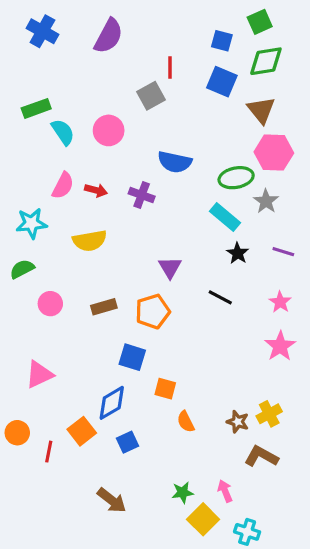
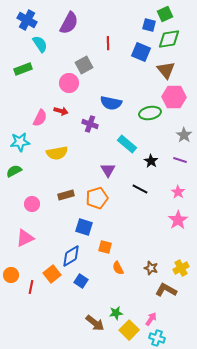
blue square: (222, 41) -> (149, 25), moved
gray square: (151, 96) -> (84, 65), moved
cyan semicircle: (63, 132) -> (40, 44), moved
red arrow: (96, 190) -> (61, 111), moved
gray star: (266, 201) -> (184, 135), moved
cyan rectangle: (225, 217) -> (127, 144), moved
pink circle: (50, 304) -> (32, 204), moved
yellow cross: (269, 414) -> (181, 268), moved
blue square: (127, 442) -> (81, 281), turned -32
pink arrow: (225, 491) -> (151, 319), moved, turned 56
brown arrow: (112, 500) -> (95, 323), moved

